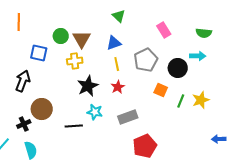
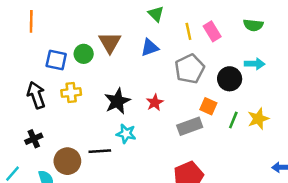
green semicircle: (204, 33) -> (253, 25), moved
green circle: (61, 36) -> (84, 54), moved
yellow cross: (75, 61) -> (71, 93), moved
yellow line: (117, 64) -> (188, 31), moved
black arrow: (23, 81) -> (36, 95), turned -40
brown circle: (42, 109) -> (67, 161), moved
gray rectangle: (128, 117) -> (190, 126), moved
black cross: (24, 124) -> (34, 139), moved

